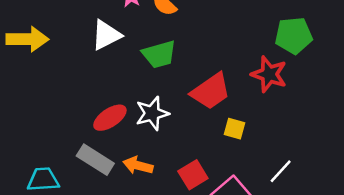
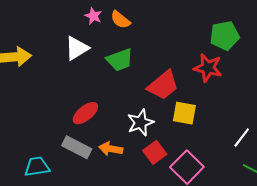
white star: (152, 113) -> (140, 123), moved
yellow square: (234, 129) -> (184, 113), size x1.4
white line: (281, 171) -> (242, 137), moved

